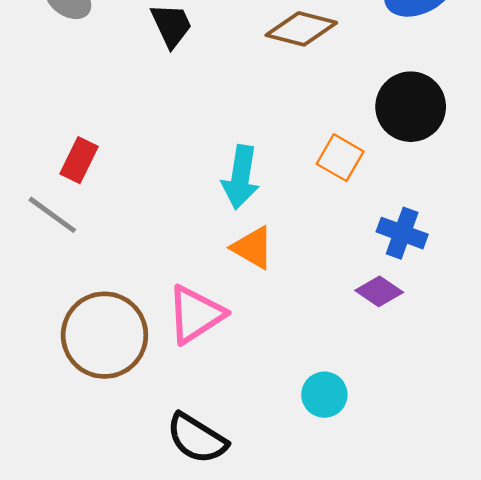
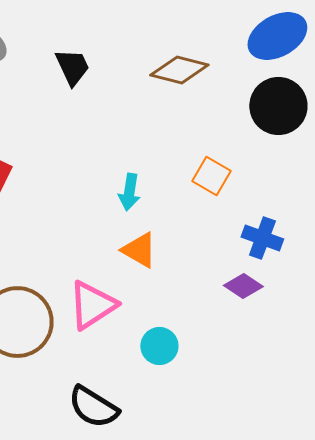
black circle: (411, 107) -> (278, 106), moved
cyan arrow: (241, 177) -> (129, 192), size x0.7
cyan circle: (324, 395) -> (159, 346), moved

